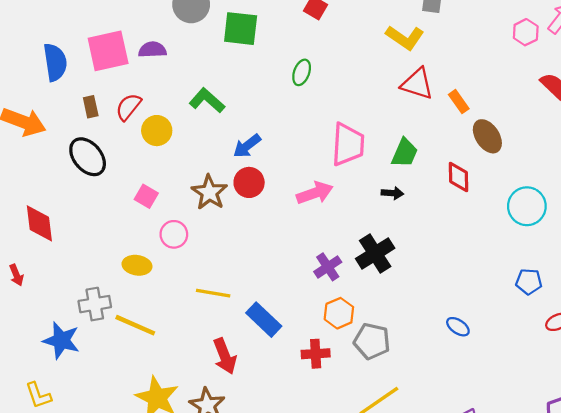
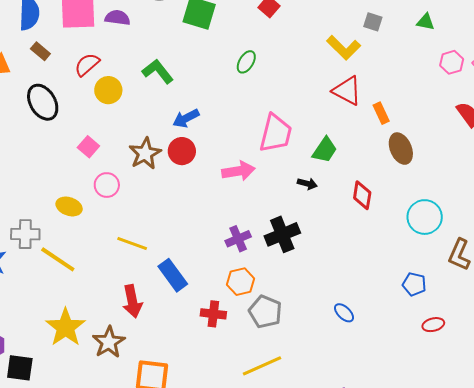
brown rectangle: (91, 107) -> (40, 51), moved, turned -48
red diamond: (458, 177) -> (362, 195), moved

